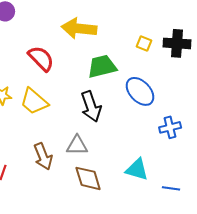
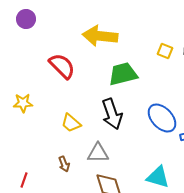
blue ellipse: (140, 91) -> (162, 118), moved
yellow trapezoid: (34, 101) -> (71, 123), moved, size x0.7
brown arrow: (43, 156) -> (64, 164), size x0.6

